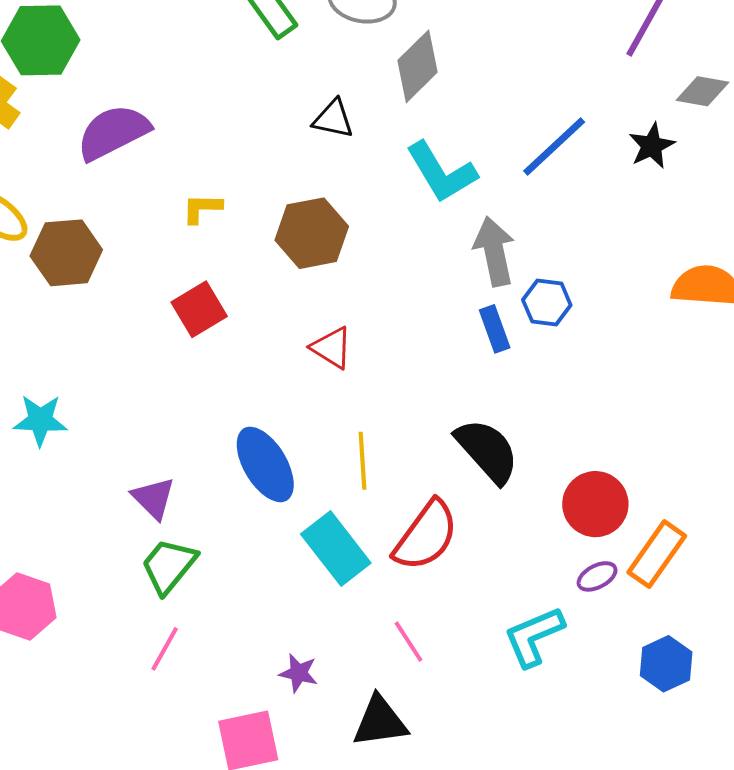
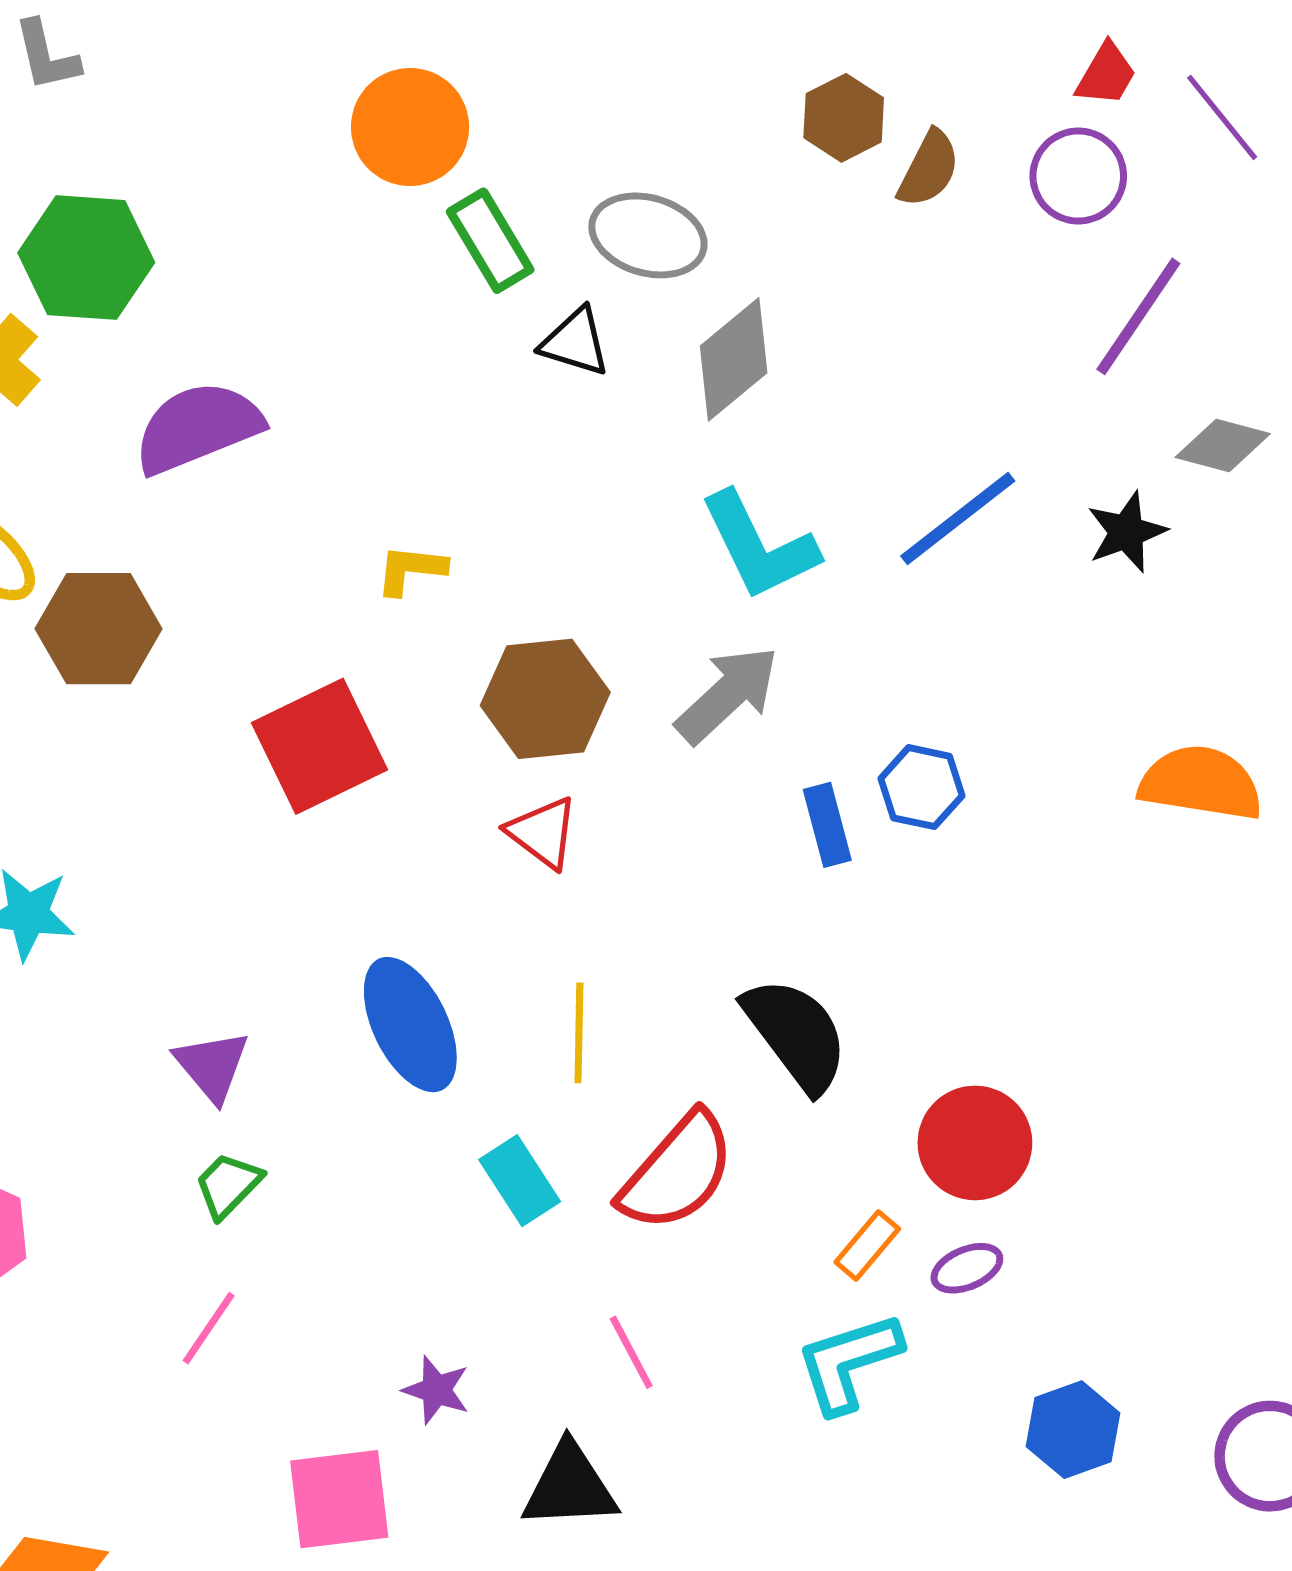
black triangle: (333, 119) -> (575, 342), moved
yellow L-shape: (202, 208) -> (411, 570), moved
brown hexagon: (312, 233) -> (545, 699), moved
gray arrow: (494, 251) -> (727, 695), moved, turned 54
red square: (199, 309) -> (319, 746), size x1.4
cyan rectangle: (336, 549) -> (520, 1181), size x0.7
orange rectangle: (657, 554) -> (867, 1245), moved, size x0.6
green trapezoid: (169, 566) -> (228, 1185), size x0.7

